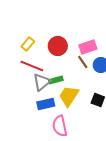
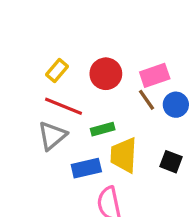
gray triangle: (42, 82) -> (52, 136), moved
yellow trapezoid: (69, 96) -> (124, 155), turned -30

